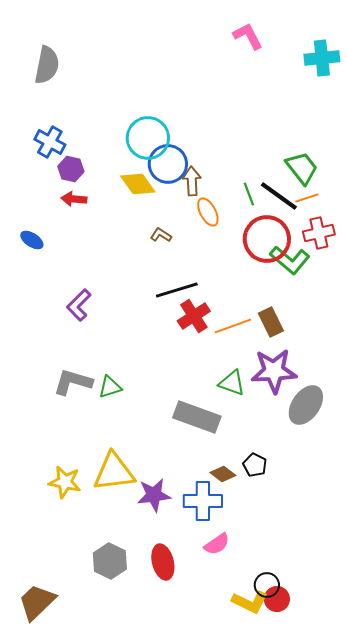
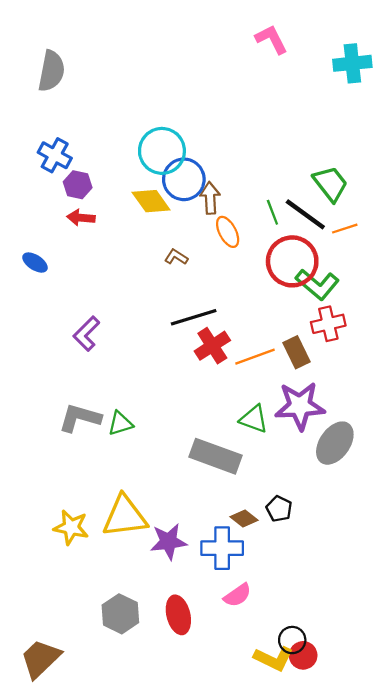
orange line: (307, 198) -> (345, 229), moved
red cross: (319, 233) -> (328, 324), moved

